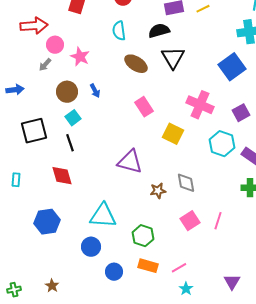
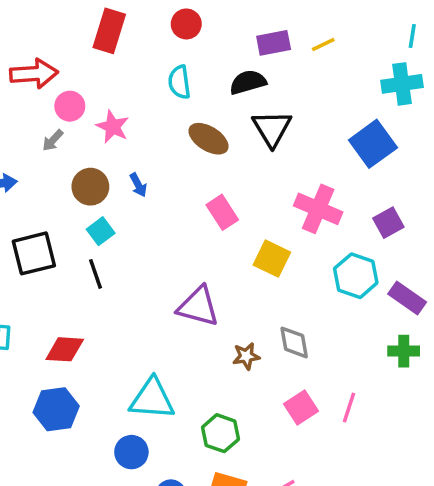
red diamond: (62, 176) -> (65, 349), moved, turned -70

